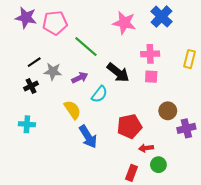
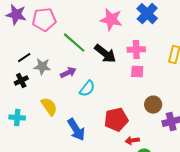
black arrow: (118, 72) -> (105, 54), moved
yellow semicircle: (72, 110) -> (49, 107), moved

